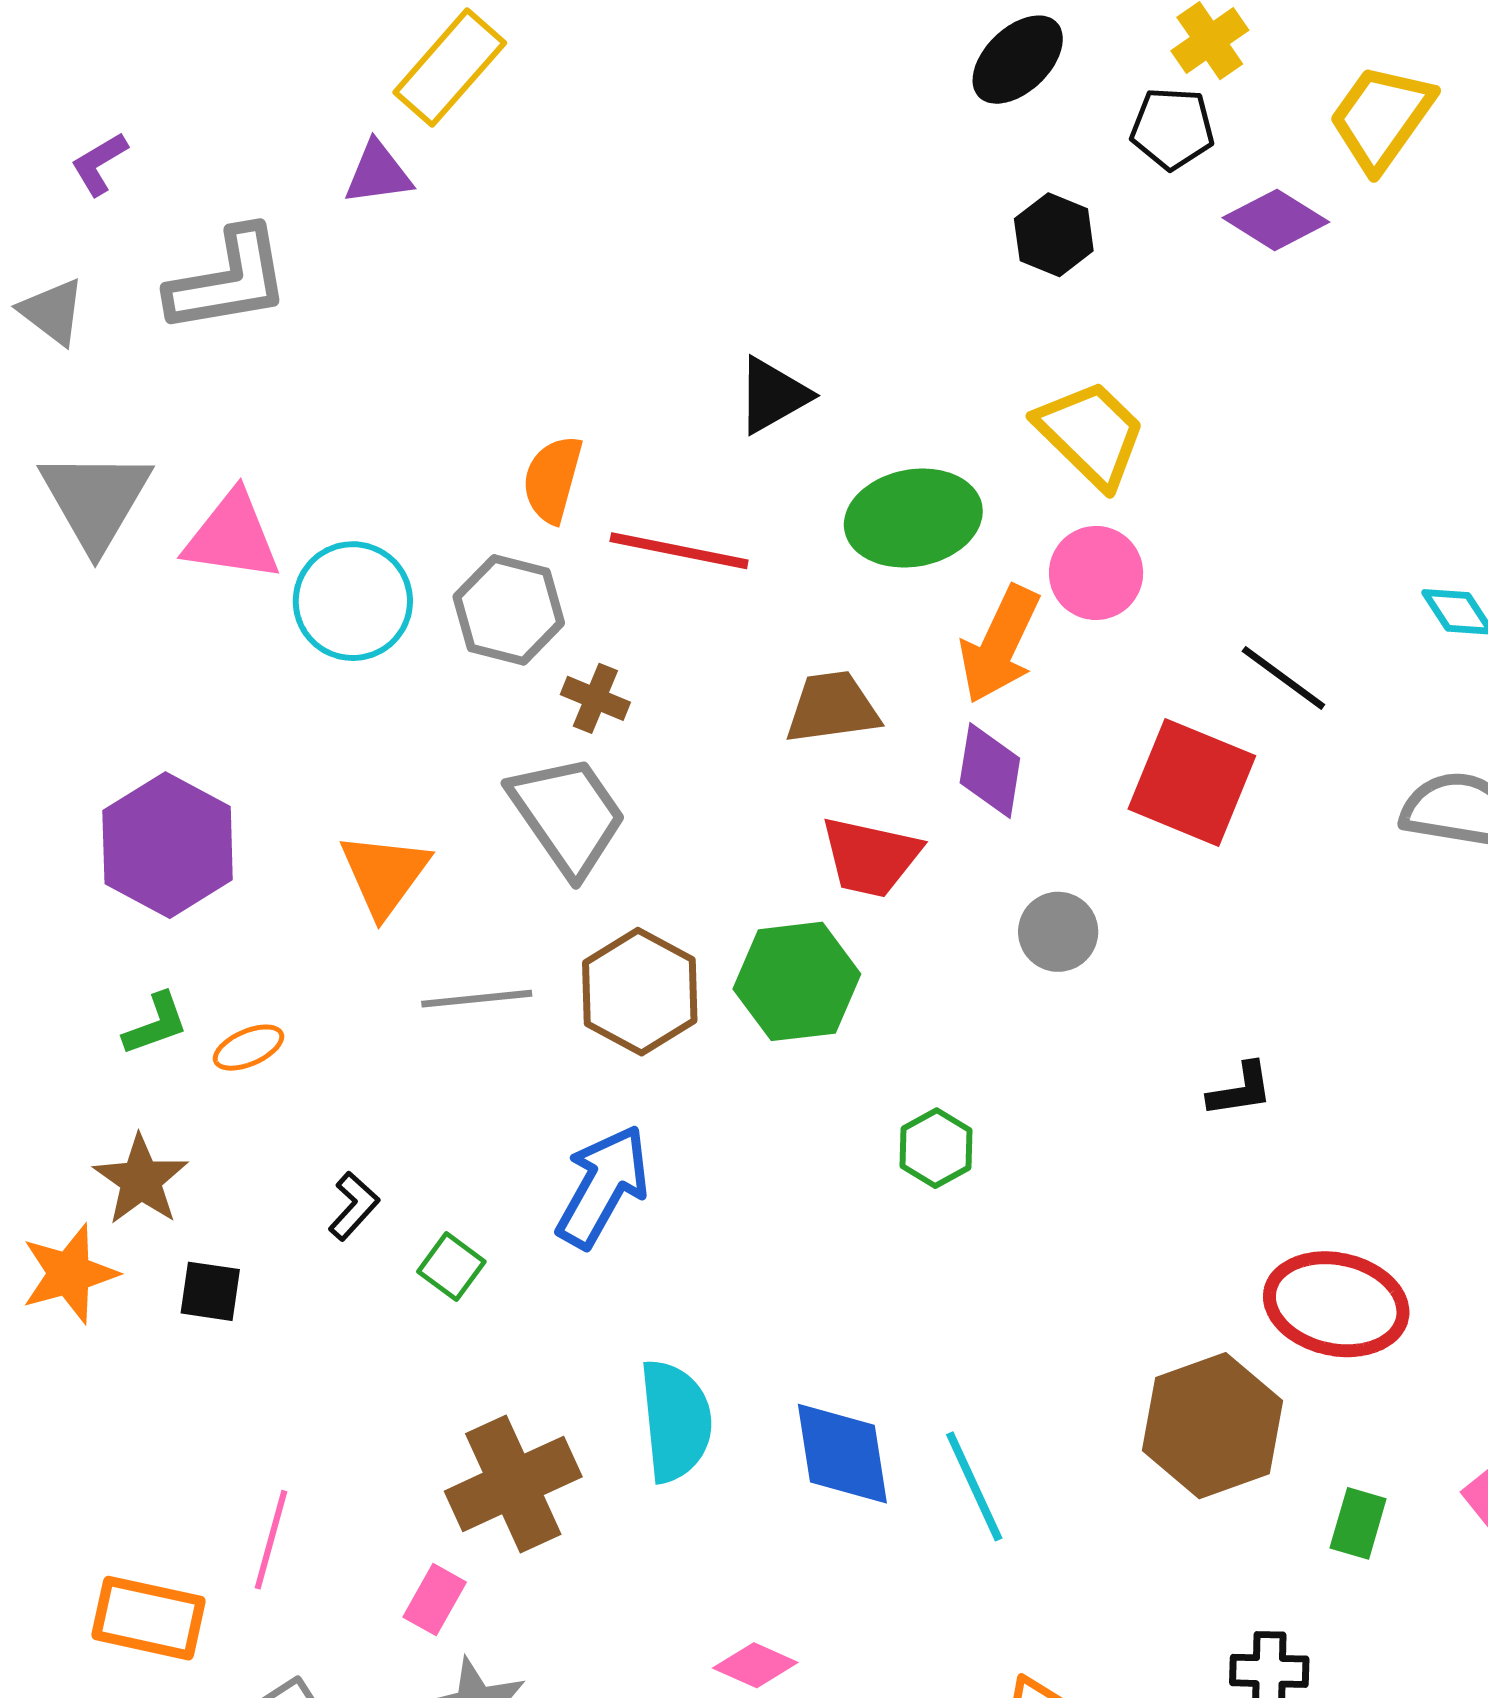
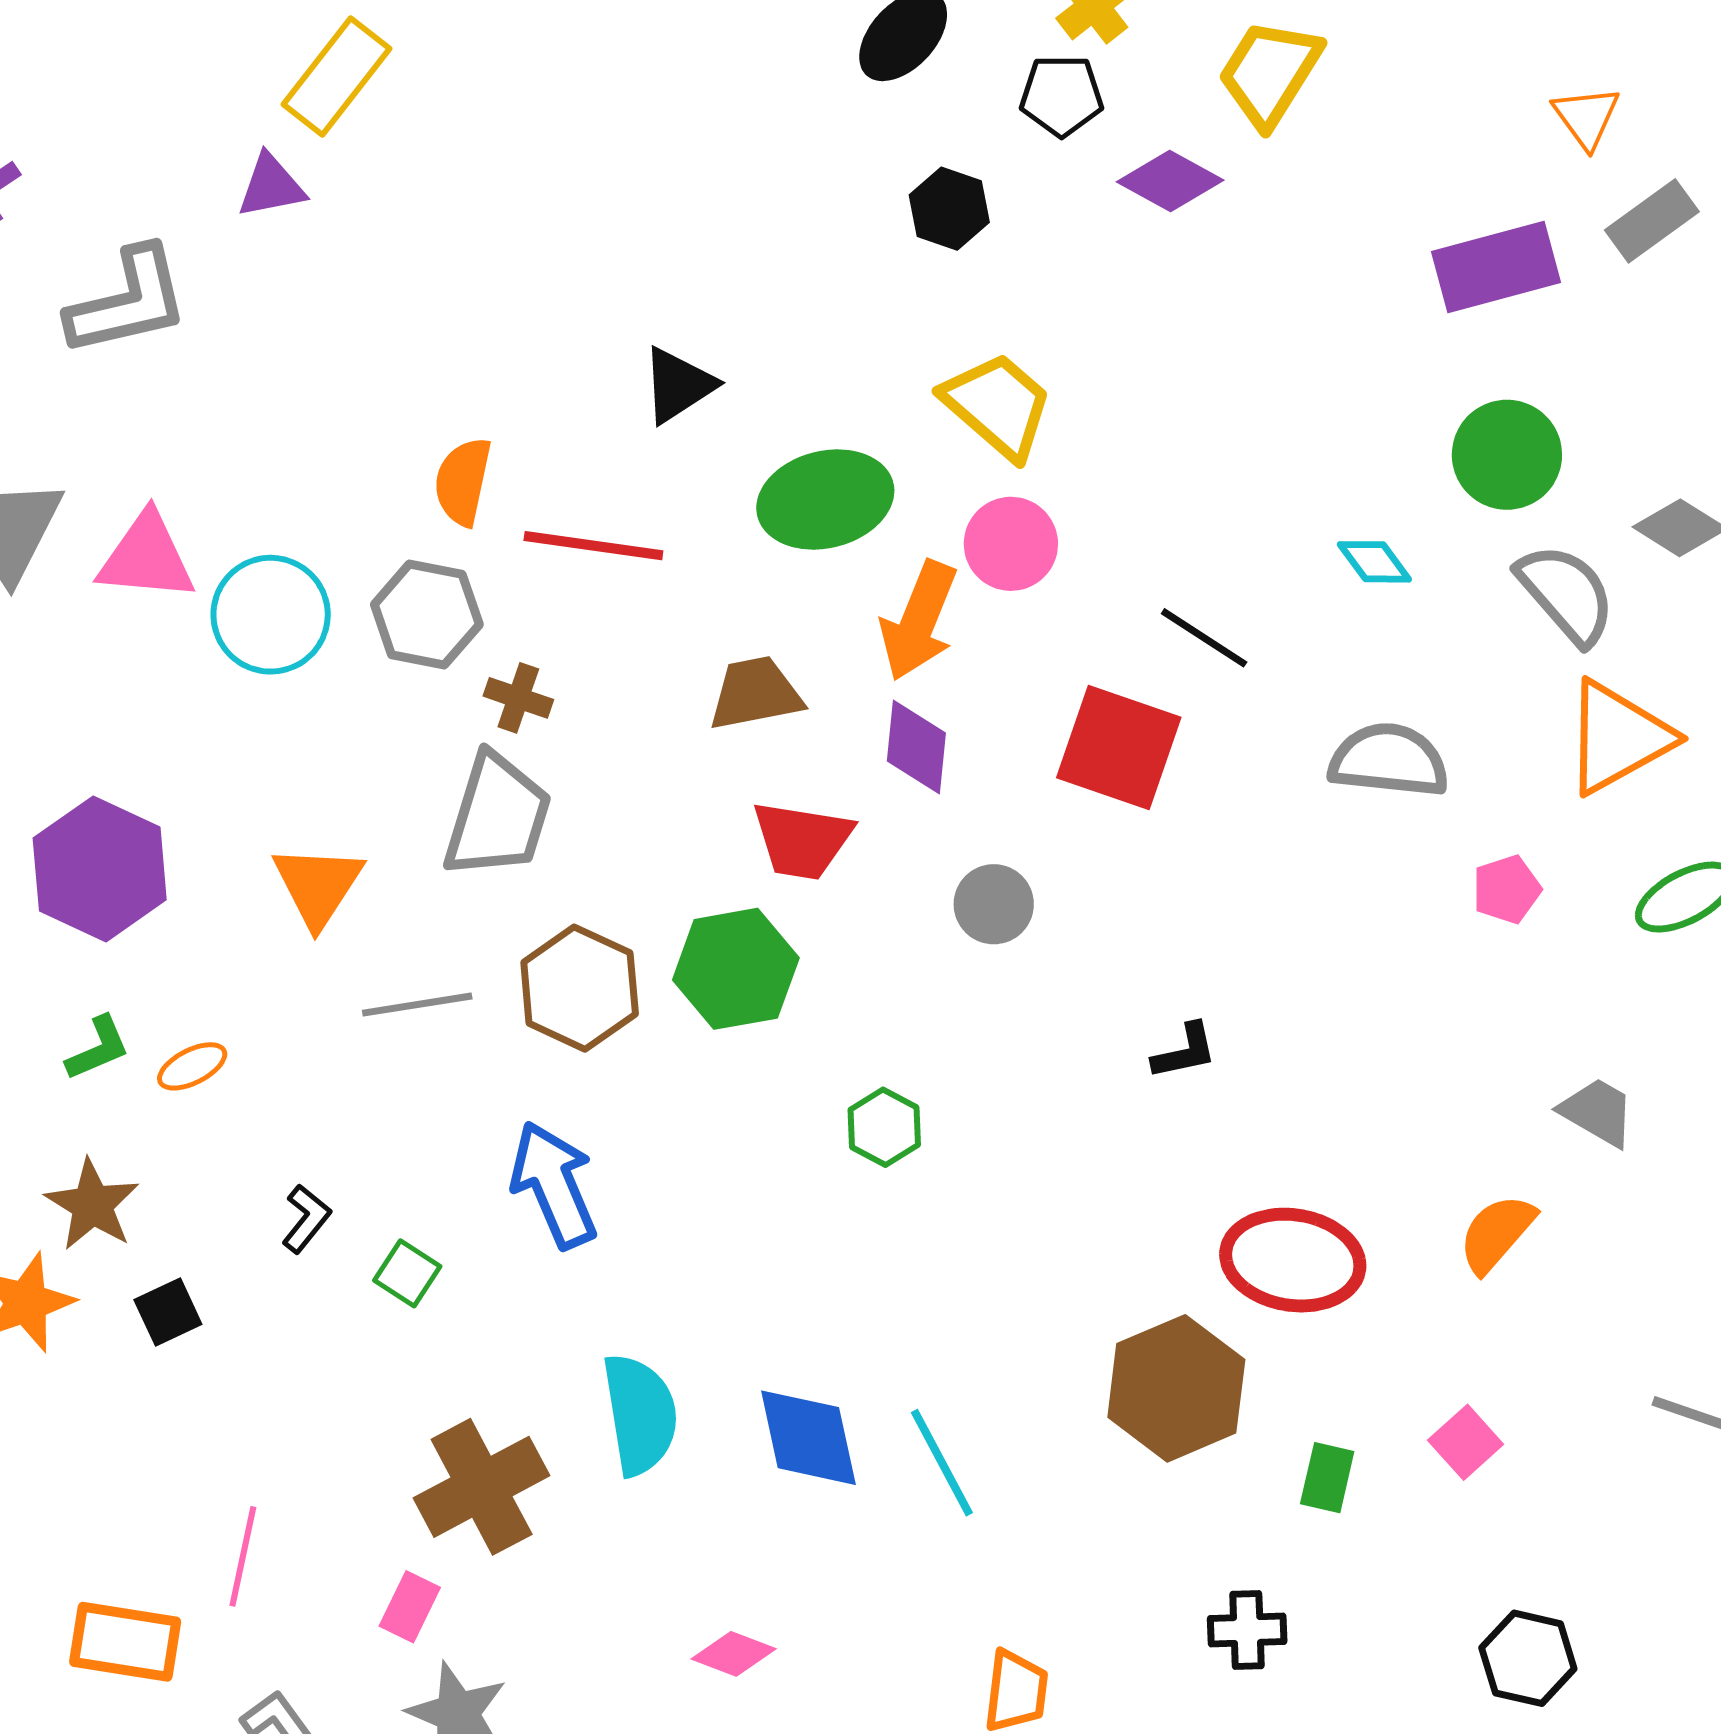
gray trapezoid: (568, 815) -> (497, 816), turned 55
blue arrow: (603, 1186) -> (554, 1185), turned -49
black square: (210, 1291) -> (168, 1312), turned -30

